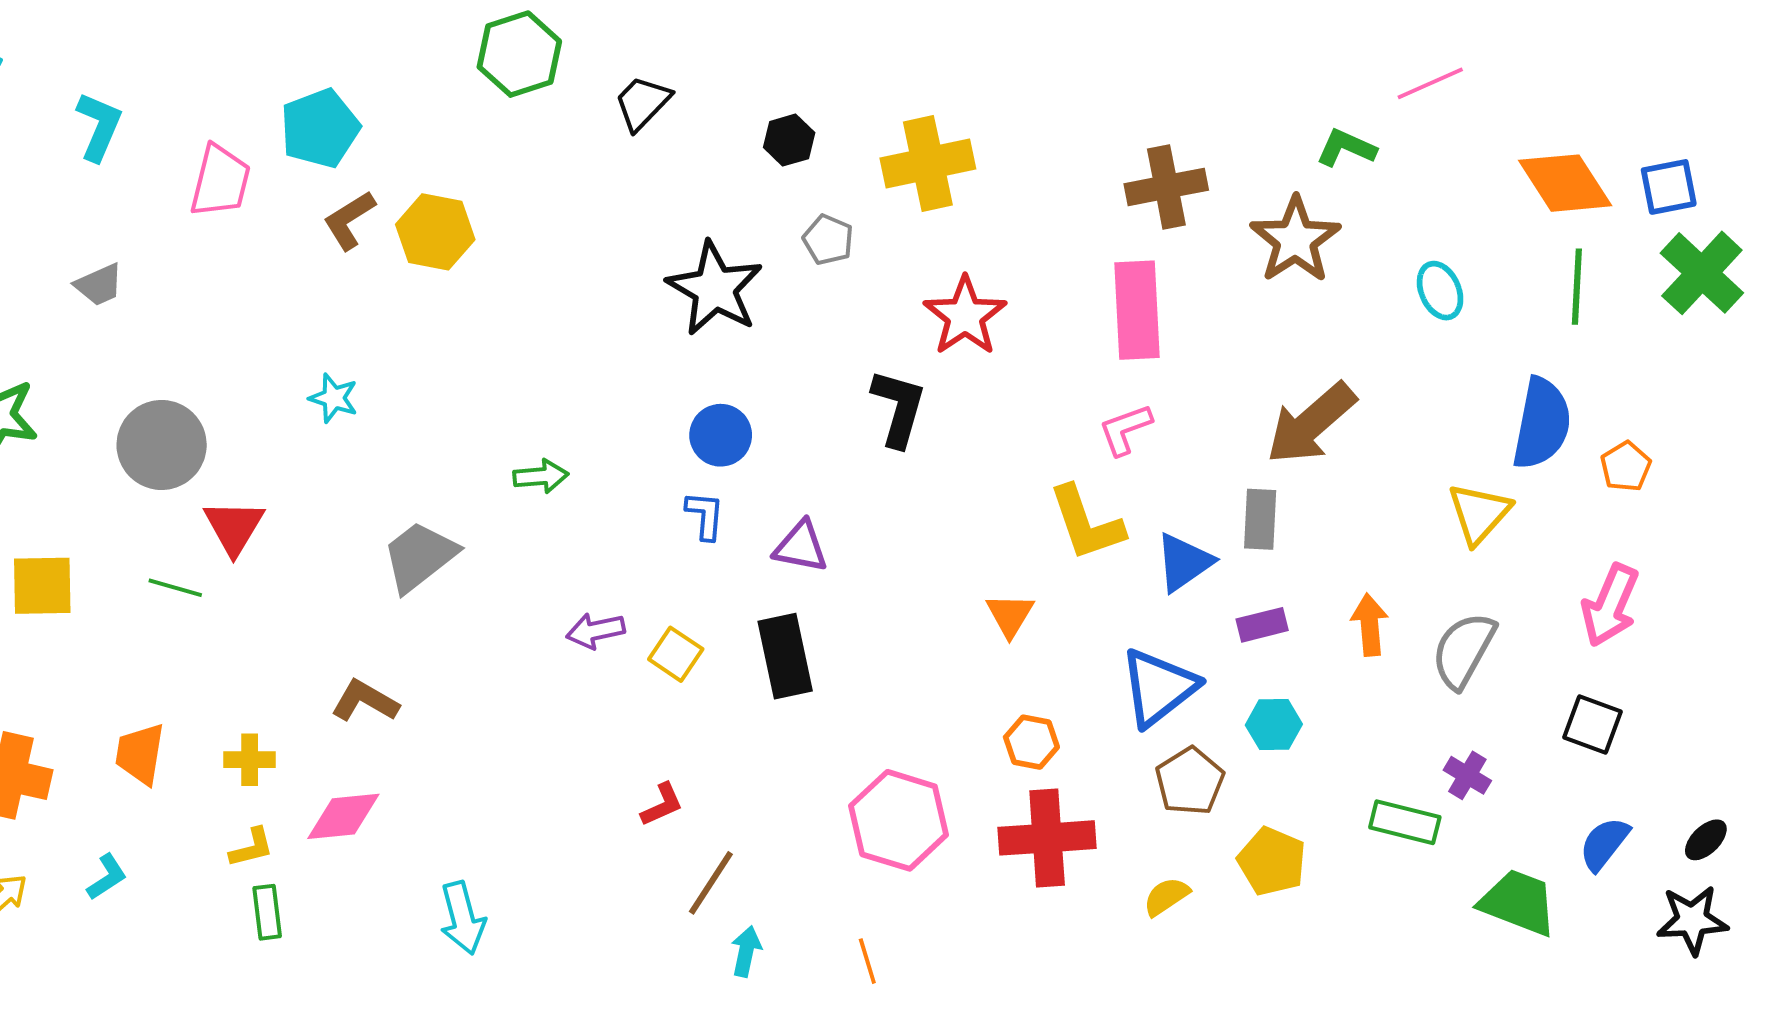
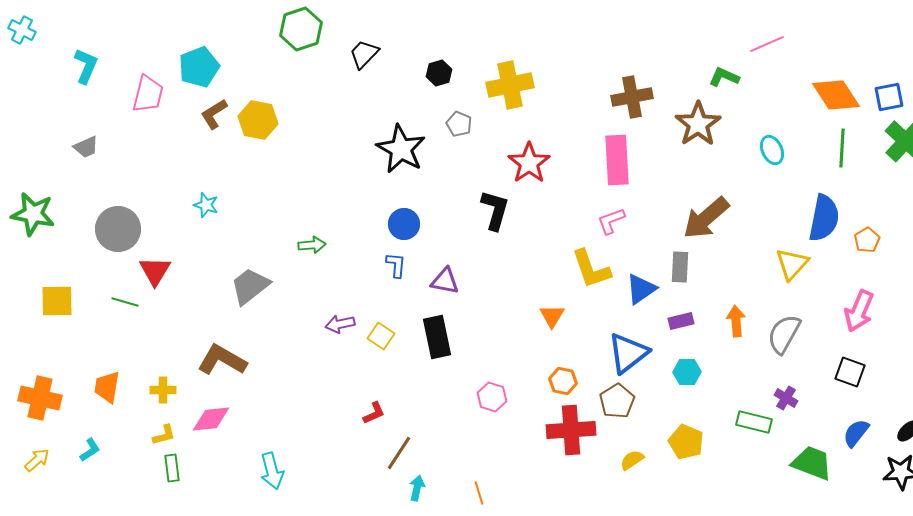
brown L-shape: (365, 701) -> (222, 360), size x1.4
brown pentagon: (1190, 781) -> (617, 401), moved
pink hexagon: (899, 820) -> (492, 397), moved, size x0.6

